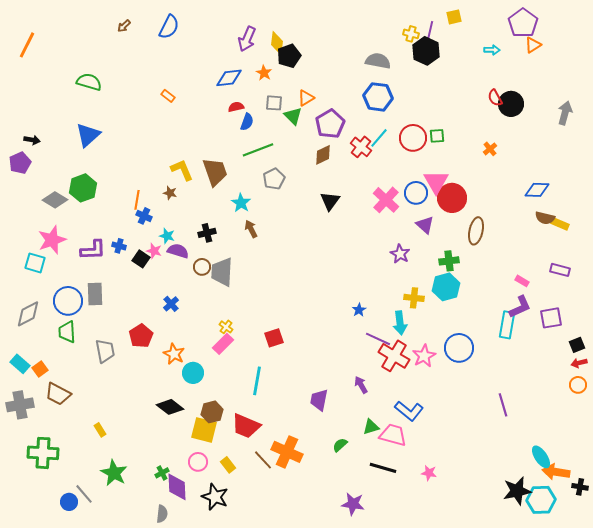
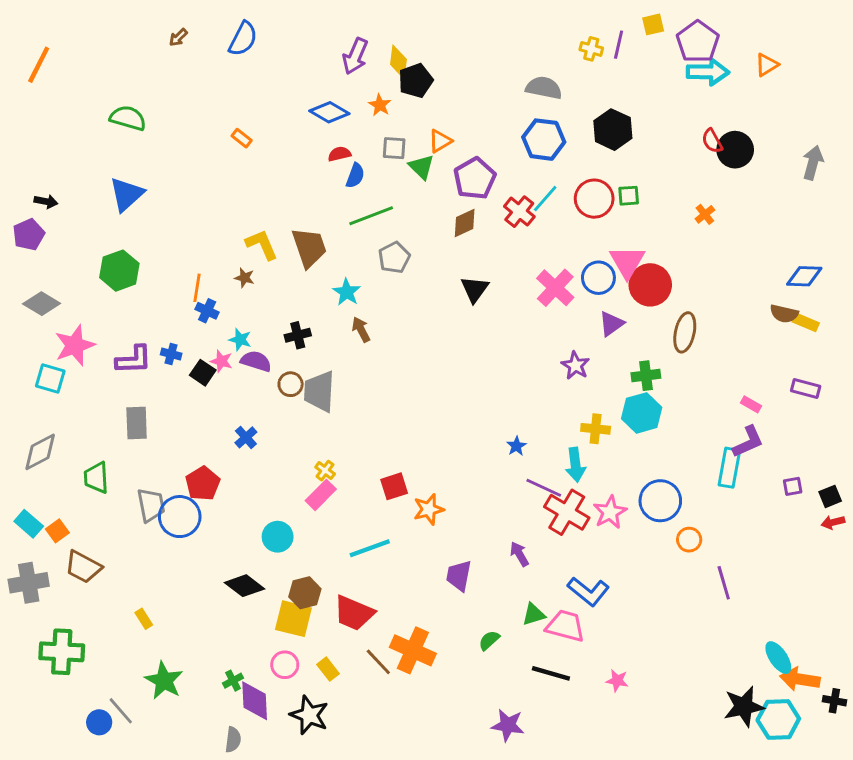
purple pentagon: (523, 23) -> (698, 42), moved
cyan arrow: (492, 50) -> (708, 72), size x1.8
black hexagon: (426, 51) -> (613, 130), moved
blue diamond: (229, 78) -> (329, 112), turned 36
blue diamond: (537, 190) -> (804, 276), moved
gray diamond: (55, 200) -> (42, 304), moved
purple triangle: (425, 225) -> (611, 324), turned 42
blue circle: (68, 301) -> (180, 517), moved
purple square: (551, 318) -> (793, 486), moved, size x0.6
orange star: (174, 354) -> (429, 509), moved, turned 30
cyan line: (257, 381) -> (370, 548), turned 60
orange circle: (578, 385) -> (689, 540), moved

